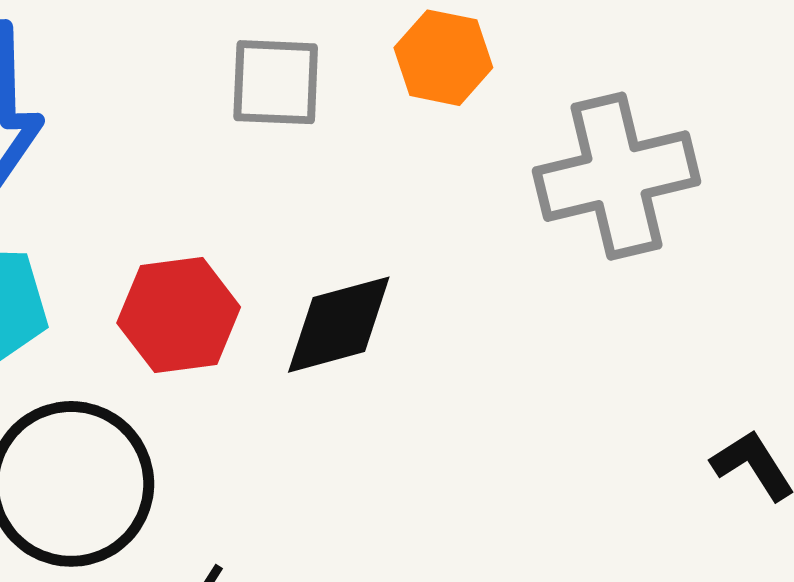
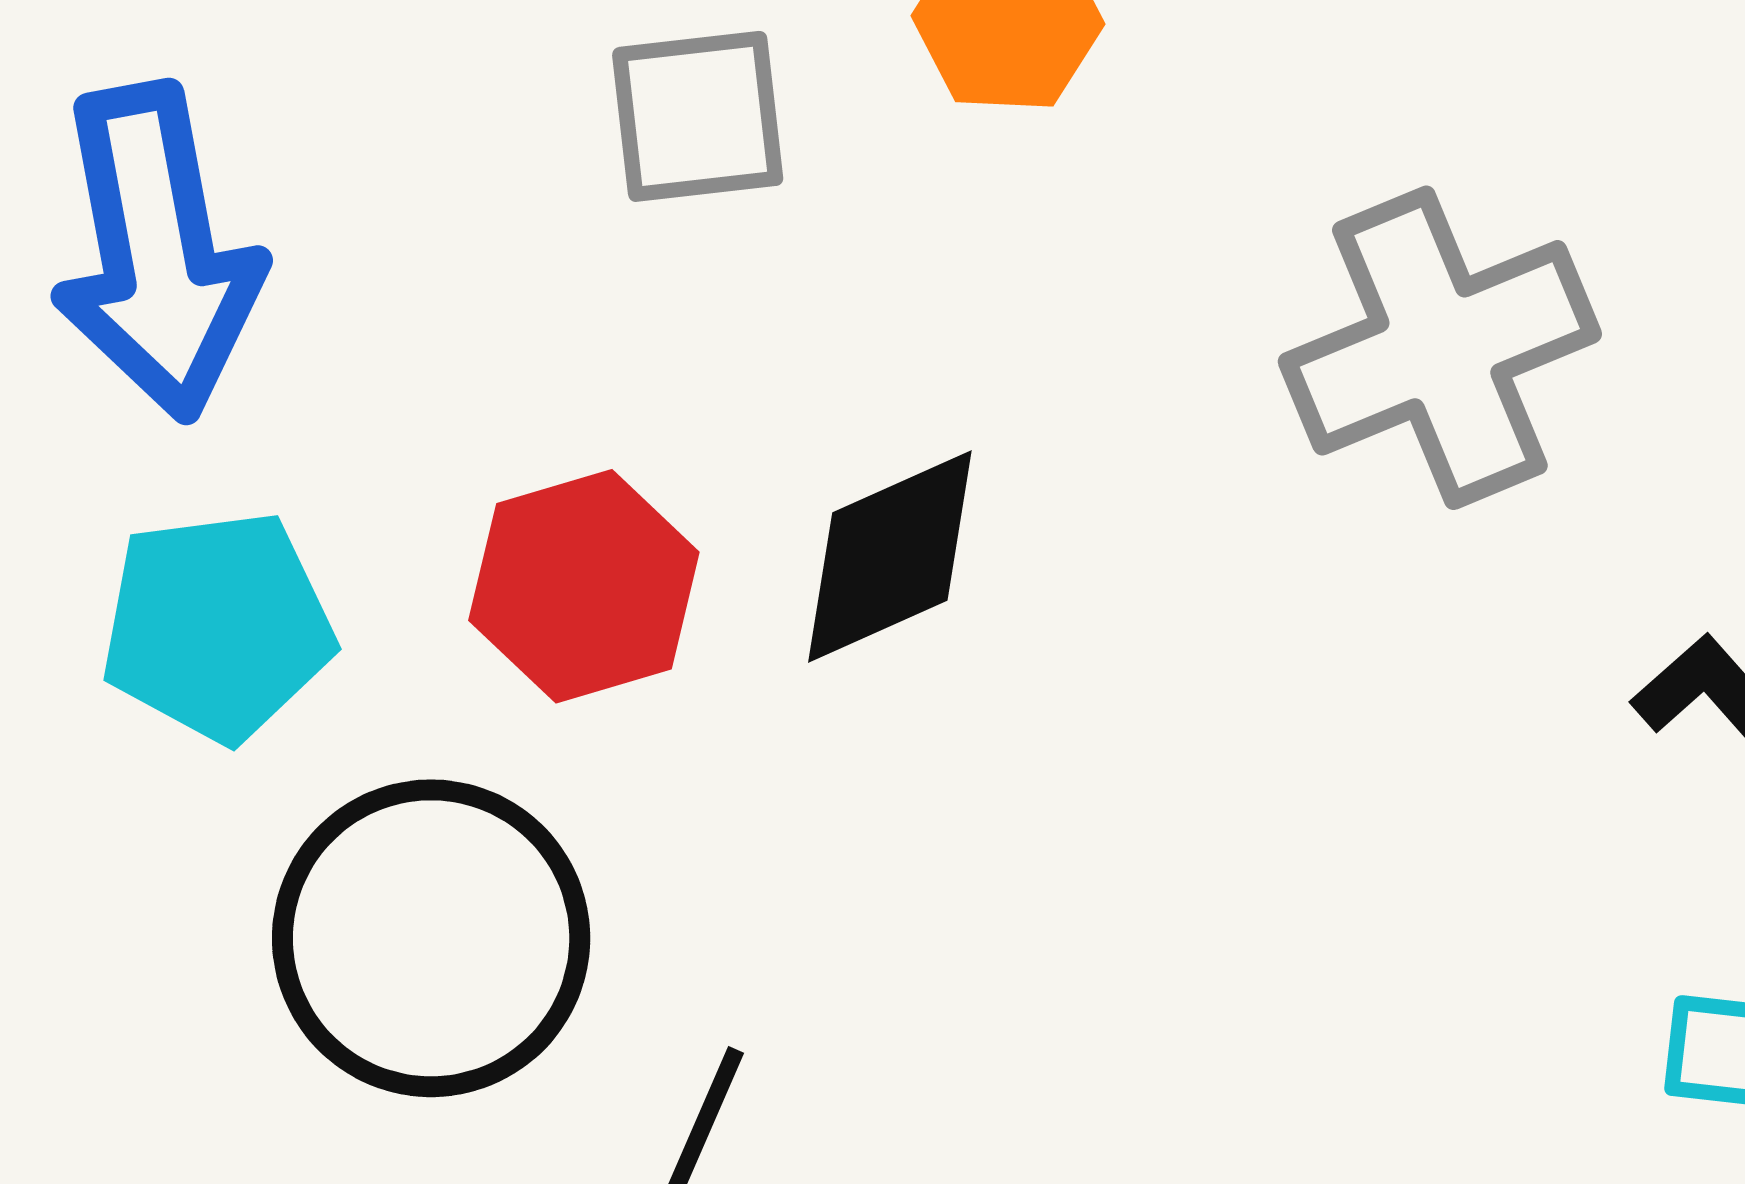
gray cross: (616, 176) -> (1440, 348), moved

